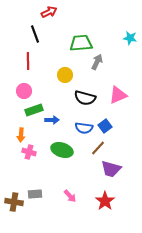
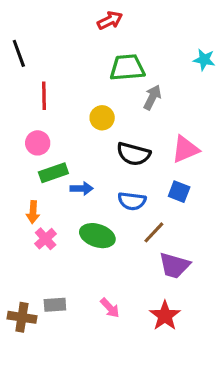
red arrow: (49, 12) -> (110, 20), moved
black line: (35, 34) -> (19, 53), moved
blue square: (105, 126) -> (179, 192), moved, turned -32
pink cross: (29, 152) -> (46, 239), turned 32

